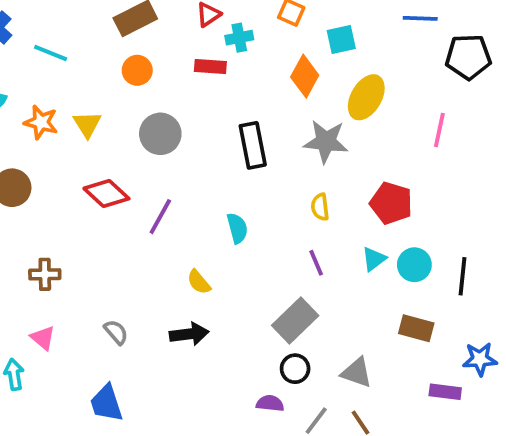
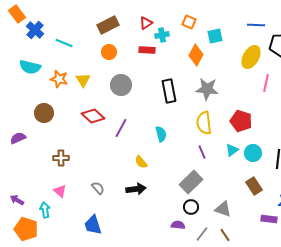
yellow ellipse: (366, 97) -> (251, 57), moved
yellow semicircle: (320, 207) -> (204, 123), size x1.6
brown rectangle: (416, 328) -> (254, 186), turned 42

